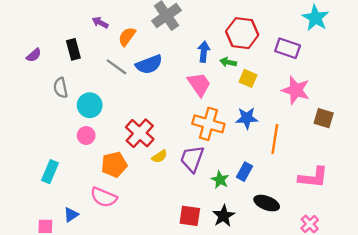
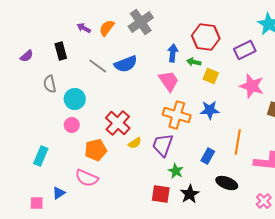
orange semicircle: (127, 37) -> (107, 28), moved
purple rectangle: (288, 48) -> (245, 50), turned -45
orange line: (275, 139) -> (238, 142), moved
green star: (220, 180) -> (176, 171), moved

